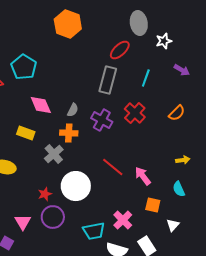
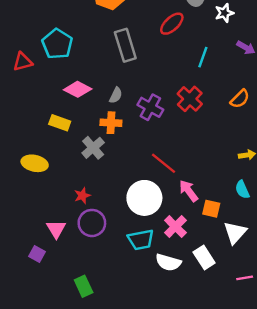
gray rectangle: (108, 80) -> (125, 45), moved, turned -32
pink diamond: (41, 105) -> (78, 89), turned -40
pink arrow: (143, 176) -> (189, 191), moved
white circle: (76, 186) -> (144, 198), moved
white triangle: (173, 225) -> (235, 233), size x1.5

